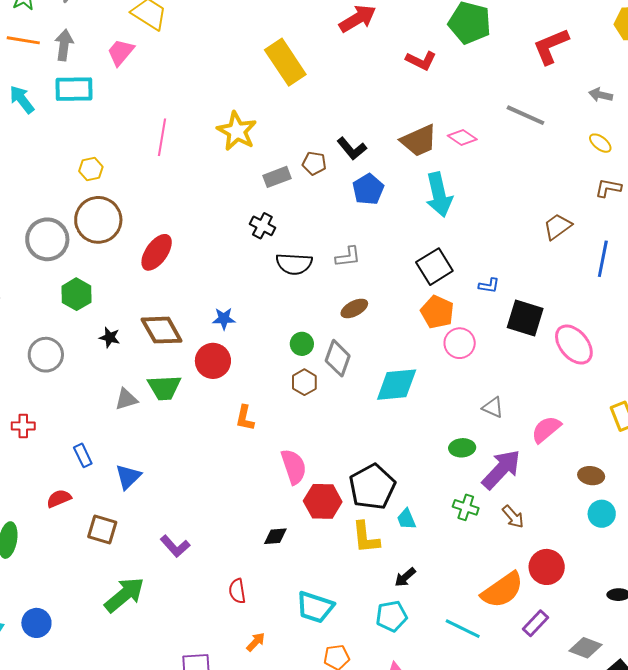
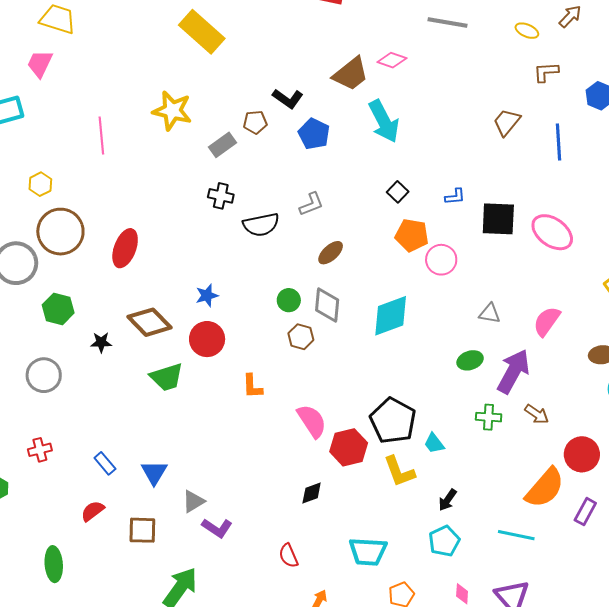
black square: (434, 267) -> (398, 192), size x0.6
gray triangle: (126, 399) -> (193, 501), moved

